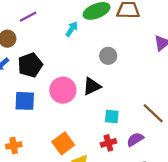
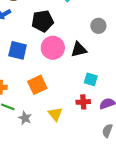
black pentagon: (30, 65) -> (43, 21), moved
orange square: (63, 143) -> (37, 85), moved

